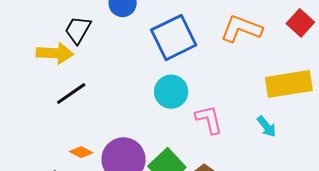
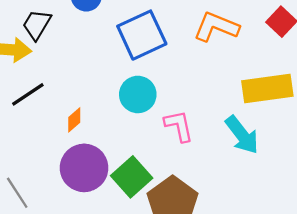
cyan arrow: (267, 127) -> (242, 135), size x1.6
orange diamond: (81, 152) -> (74, 120), moved, turned -70

